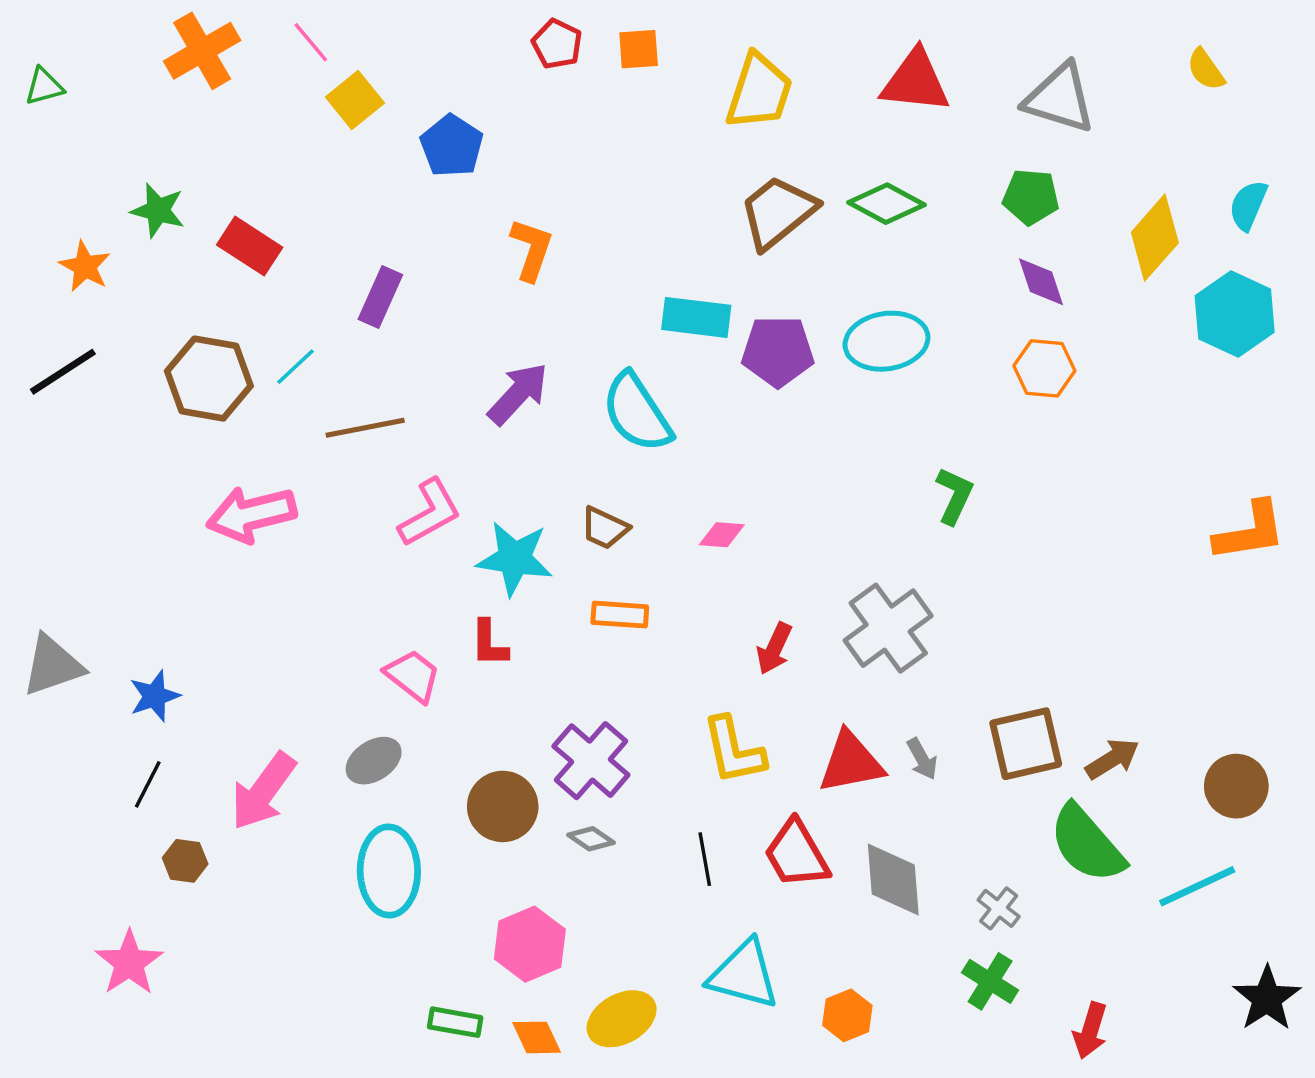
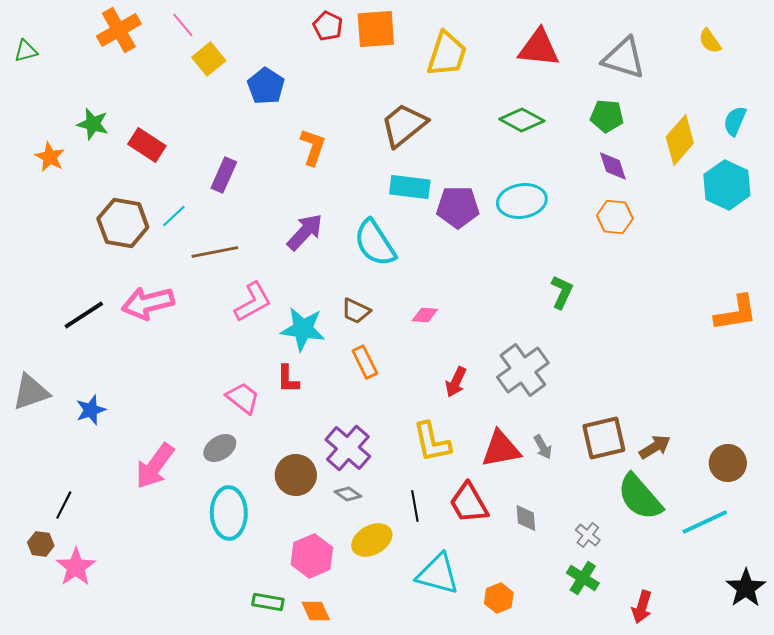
orange square: (639, 49) -> (376, 29), size x1.6
brown trapezoid: (778, 212) -> (404, 125), moved
black line: (63, 372) -> (84, 315), moved
orange rectangle: (620, 615) -> (365, 362), turned 60
black line: (148, 784) -> (64, 505), moved
brown hexagon: (185, 861) -> (41, 544), moved
gray diamond: (893, 879) -> (526, 518), size x0.6
yellow ellipse: (622, 1019) -> (372, 540), moved

